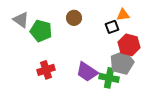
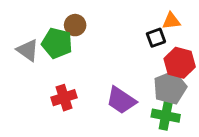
brown circle: (74, 18) -> (75, 25), moved
gray triangle: (21, 20) -> (28, 50), moved
green cross: (109, 78) -> (166, 116), moved

